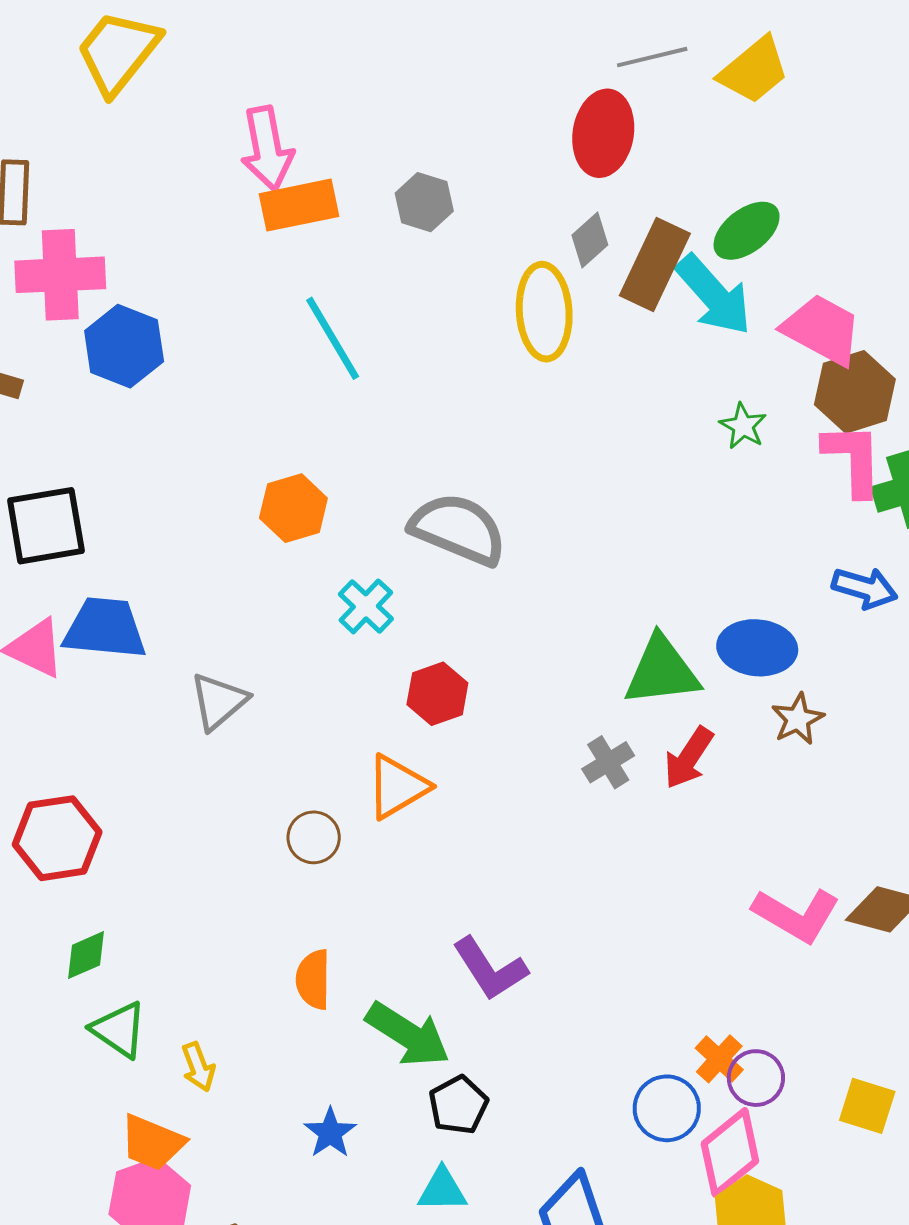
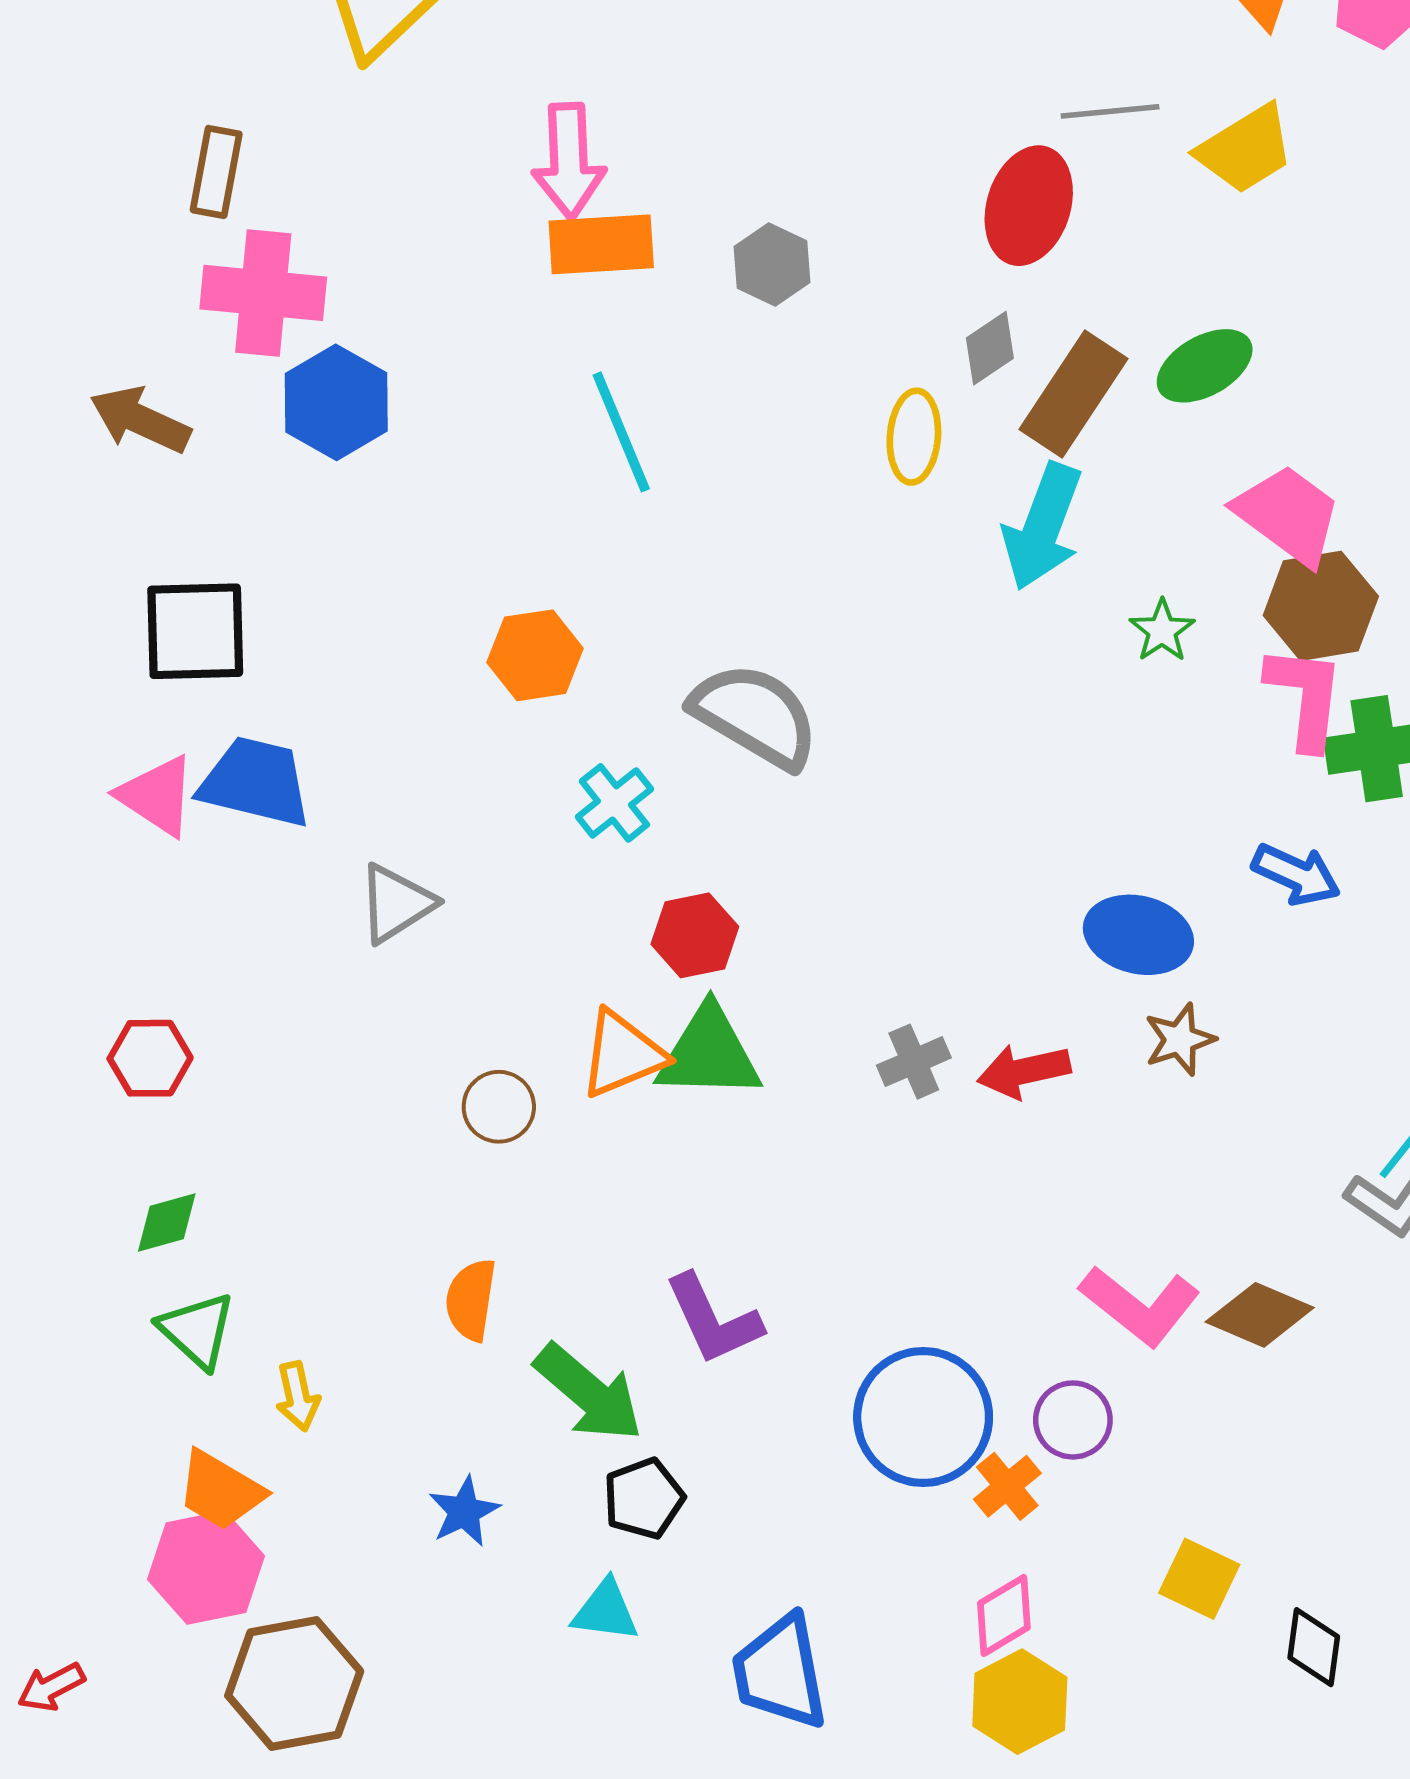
cyan arrow: (714, 295) -> (1043, 527), moved, turned 54
yellow ellipse: (544, 312) -> (914, 437), size x0.7
green triangle: (662, 671) -> (709, 1053), moved
red arrow: (689, 758) -> (1024, 1071), turned 36
red hexagon: (57, 838) -> (150, 1058), size x0.7
purple circle: (756, 1078) -> (1073, 1420), moved
blue circle: (667, 1108) -> (923, 1417), moved, size x1.5
pink diamond: (730, 1152) -> (1004, 1615), size x0.7

